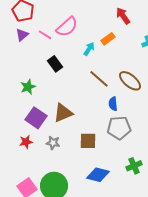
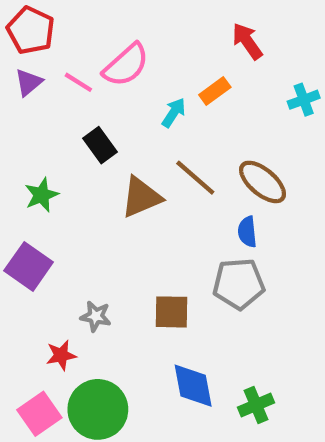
blue semicircle: (113, 104) -> (247, 232), moved
brown triangle: (63, 113) -> (141, 197), moved
purple square: (36, 118) -> (29, 266), moved
red star: (26, 142) -> (61, 355), moved
green cross: (134, 166) -> (256, 405), moved
blue diamond: (98, 175) -> (193, 386), turned 65

